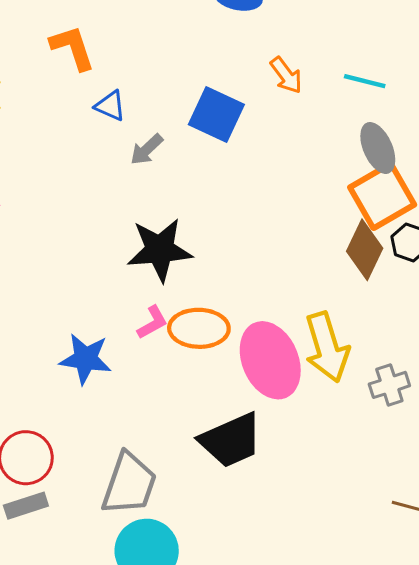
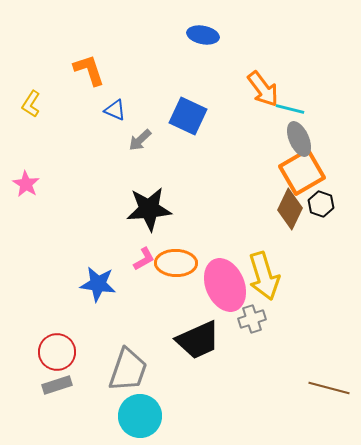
orange arrow: (286, 75) -> (263, 89), moved, size x1.4
cyan line: (365, 81) -> (290, 109), moved
gray cross: (389, 385) -> (252, 319), moved

